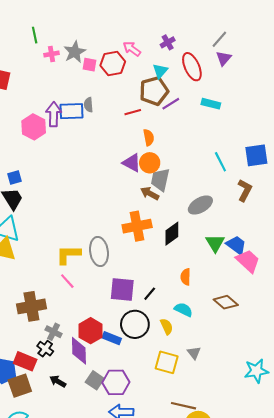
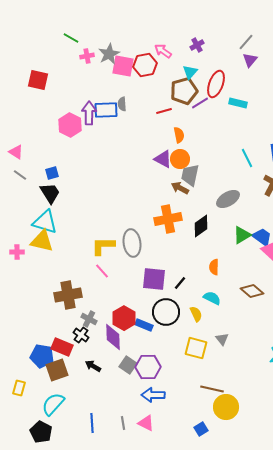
green line: (35, 35) -> (71, 38), turned -49
pink square: (90, 65) -> (123, 66), size x1.6
red ellipse: (192, 67) -> (216, 84), moved, turned 44
green triangle: (215, 243) -> (242, 235), turned 30

